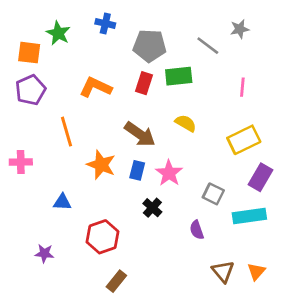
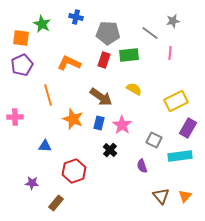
pink line: (242, 87) -> (170, 53), moved
brown rectangle: (116, 281) -> (56, 203), moved

